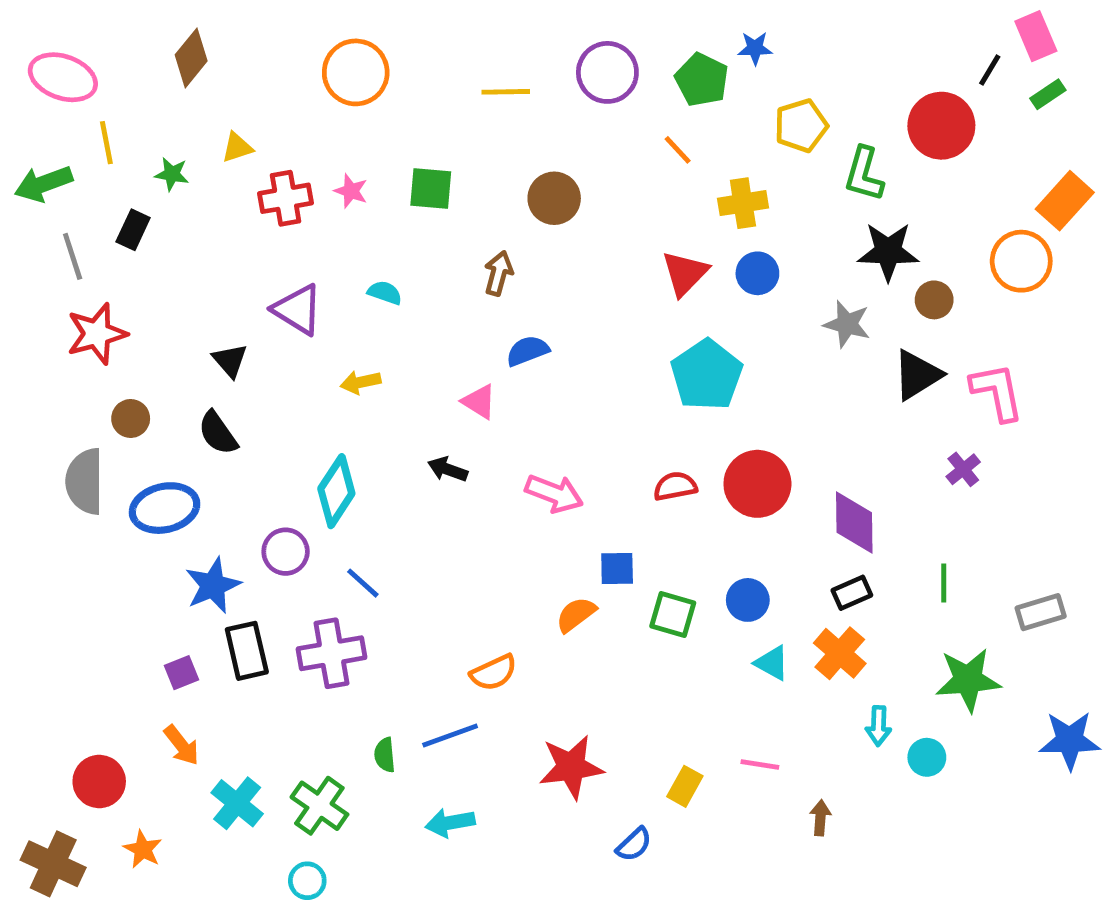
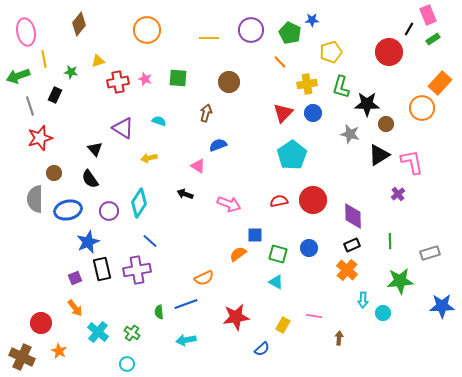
pink ellipse: (63, 77) -> (26, 32), turned 60
green L-shape: (864, 174) -> (341, 87), moved
purple circle: (286, 552) -> (109, 211), moved
cyan triangle: (772, 663) -> (276, 282), moved
green cross: (319, 806) -> (132, 333), size x0.7

